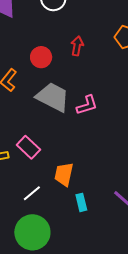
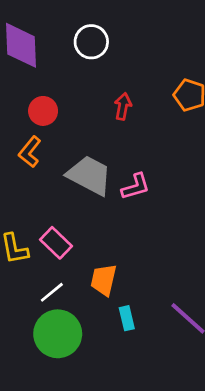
red circle: (41, 57) -> (43, 111), moved
white line: (32, 193) -> (52, 292), moved
green circle: (32, 232) -> (58, 334), moved

